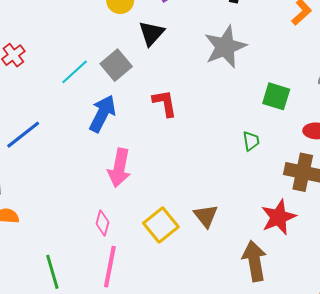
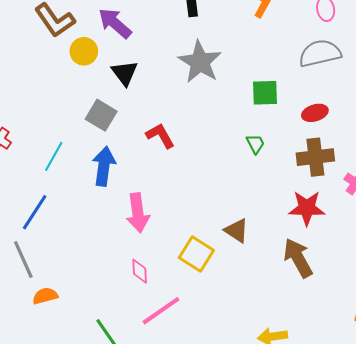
cyan line: (75, 72) -> (54, 156), moved
red star: (279, 217) -> (307, 208), turned -30
pink line: (110, 267) -> (161, 311), turned 63

